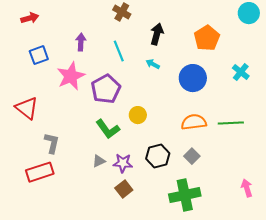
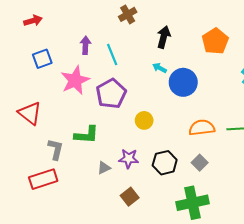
brown cross: (122, 12) -> (128, 14), turned 30
cyan line: (119, 51) -> (112, 55), moved
blue circle: (193, 78) -> (183, 82), moved
green L-shape: (108, 129) -> (86, 135), moved, turned -50
purple star: (123, 163) -> (129, 159), moved

